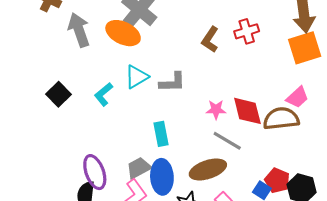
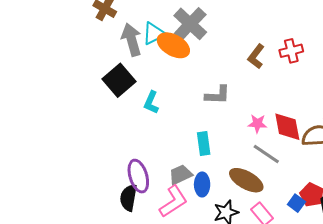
cyan triangle: (137, 77) -> (154, 34), moved
black square: (58, 94) -> (119, 80), moved, size x1.4
cyan L-shape: (103, 94) -> (151, 102), turned -30
brown ellipse: (208, 169) -> (246, 180), turned 44
blue ellipse: (162, 177) -> (202, 184), size x0.7

